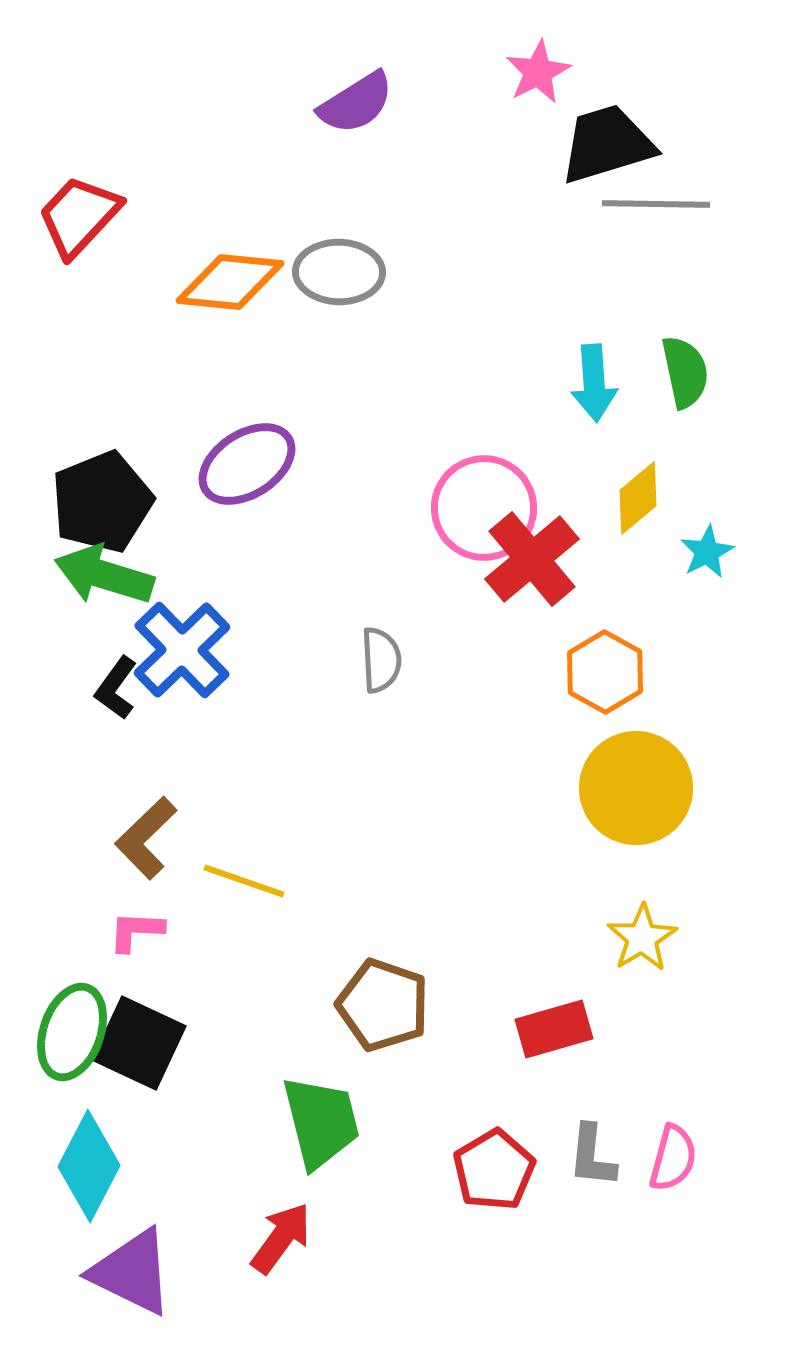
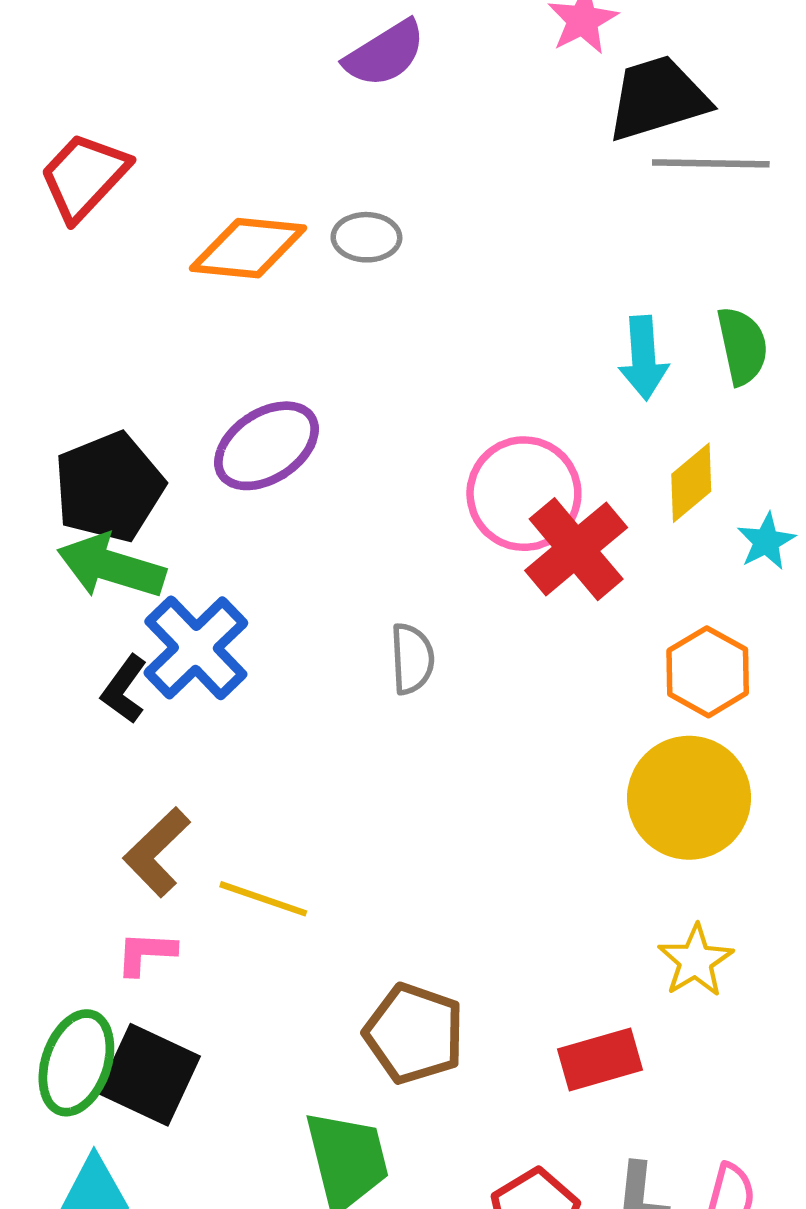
gray ellipse: (339, 272) -> (366, 237), size x0.7
orange hexagon: (605, 672) -> (708, 672), moved

